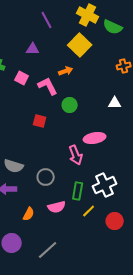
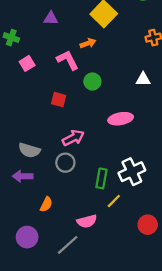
pink square: (22, 78) -> (27, 63), moved, turned 32
pink arrow: (76, 155) -> (73, 138), moved, turned -96
pink semicircle: (57, 207) -> (87, 221), moved
red circle: (115, 221) -> (148, 225), moved

